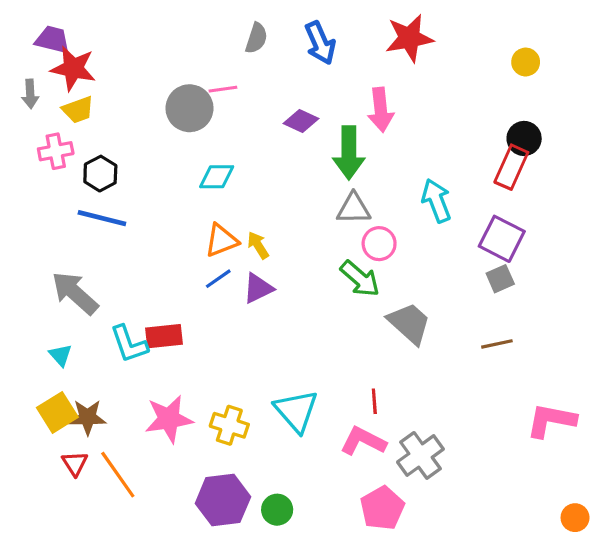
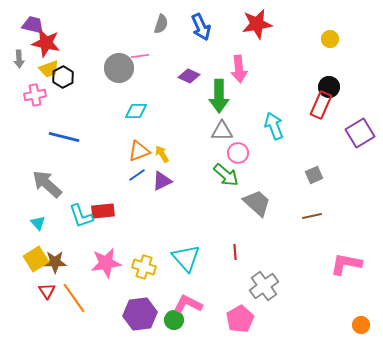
black hexagon: (100, 174) -> (63, 77), moved
purple square: (502, 239) -> (360, 133), moved, turned 32
pink L-shape: (363, 441) -> (188, 304), moved

